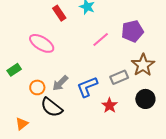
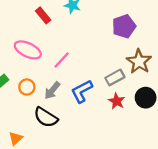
pink line: (101, 40) -> (62, 60), moved
orange circle: (37, 87) -> (27, 87), moved
red star: (110, 105) -> (117, 101), moved

